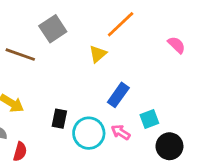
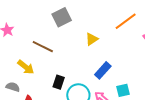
orange line: (121, 24) -> (126, 21), moved
brown line: (20, 55) -> (43, 47), moved

